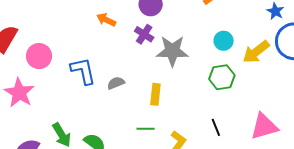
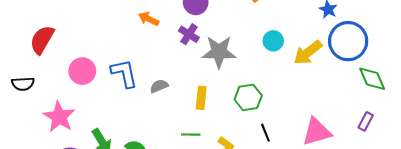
pink circle: (39, 56) -> (82, 71), moved
green hexagon: (222, 77) -> (248, 97), moved
pink star: (19, 93) -> (59, 117), moved

